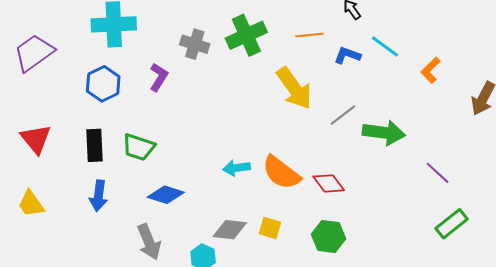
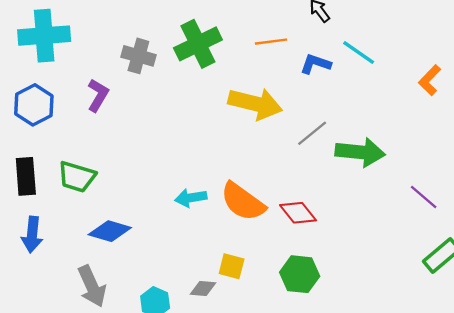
orange L-shape: (431, 70) -> (430, 80), moved
yellow arrow: (294, 88) -> (255, 104), turned -39
gray diamond: (230, 230) -> (203, 289), moved, size x0.7

